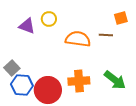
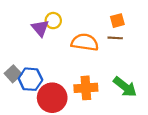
orange square: (121, 18) -> (117, 21), moved
purple triangle: (27, 26) -> (40, 28), moved, turned 30
blue hexagon: (22, 85) -> (30, 79), moved

